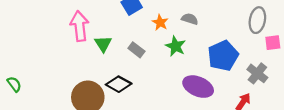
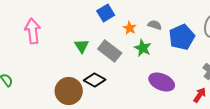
pink arrow: (79, 26) -> (33, 31), moved
gray rectangle: (136, 50) -> (110, 51), size x1.6
blue pentagon: (223, 56) -> (182, 37), moved

